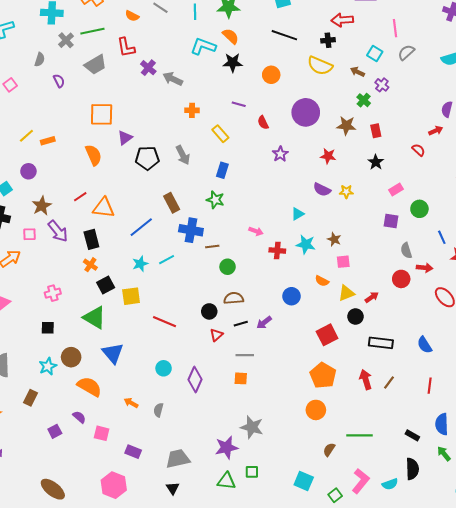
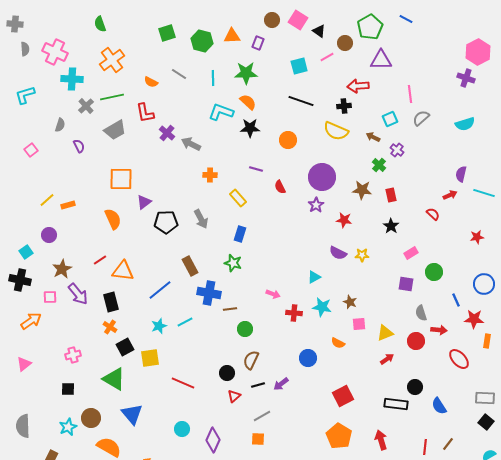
cyan square: (375, 53) -> (390, 119), turned 35
purple star: (280, 154) -> (316, 205), moved
yellow triangle: (346, 293) -> (385, 333), moved
brown semicircle: (234, 298) -> (251, 360), turned -60
black circle: (355, 317) -> (415, 387), moved
gray line: (245, 355) -> (262, 416), turned -30
brown line: (389, 383) -> (448, 444), moved
red line: (430, 386) -> (425, 447), moved

